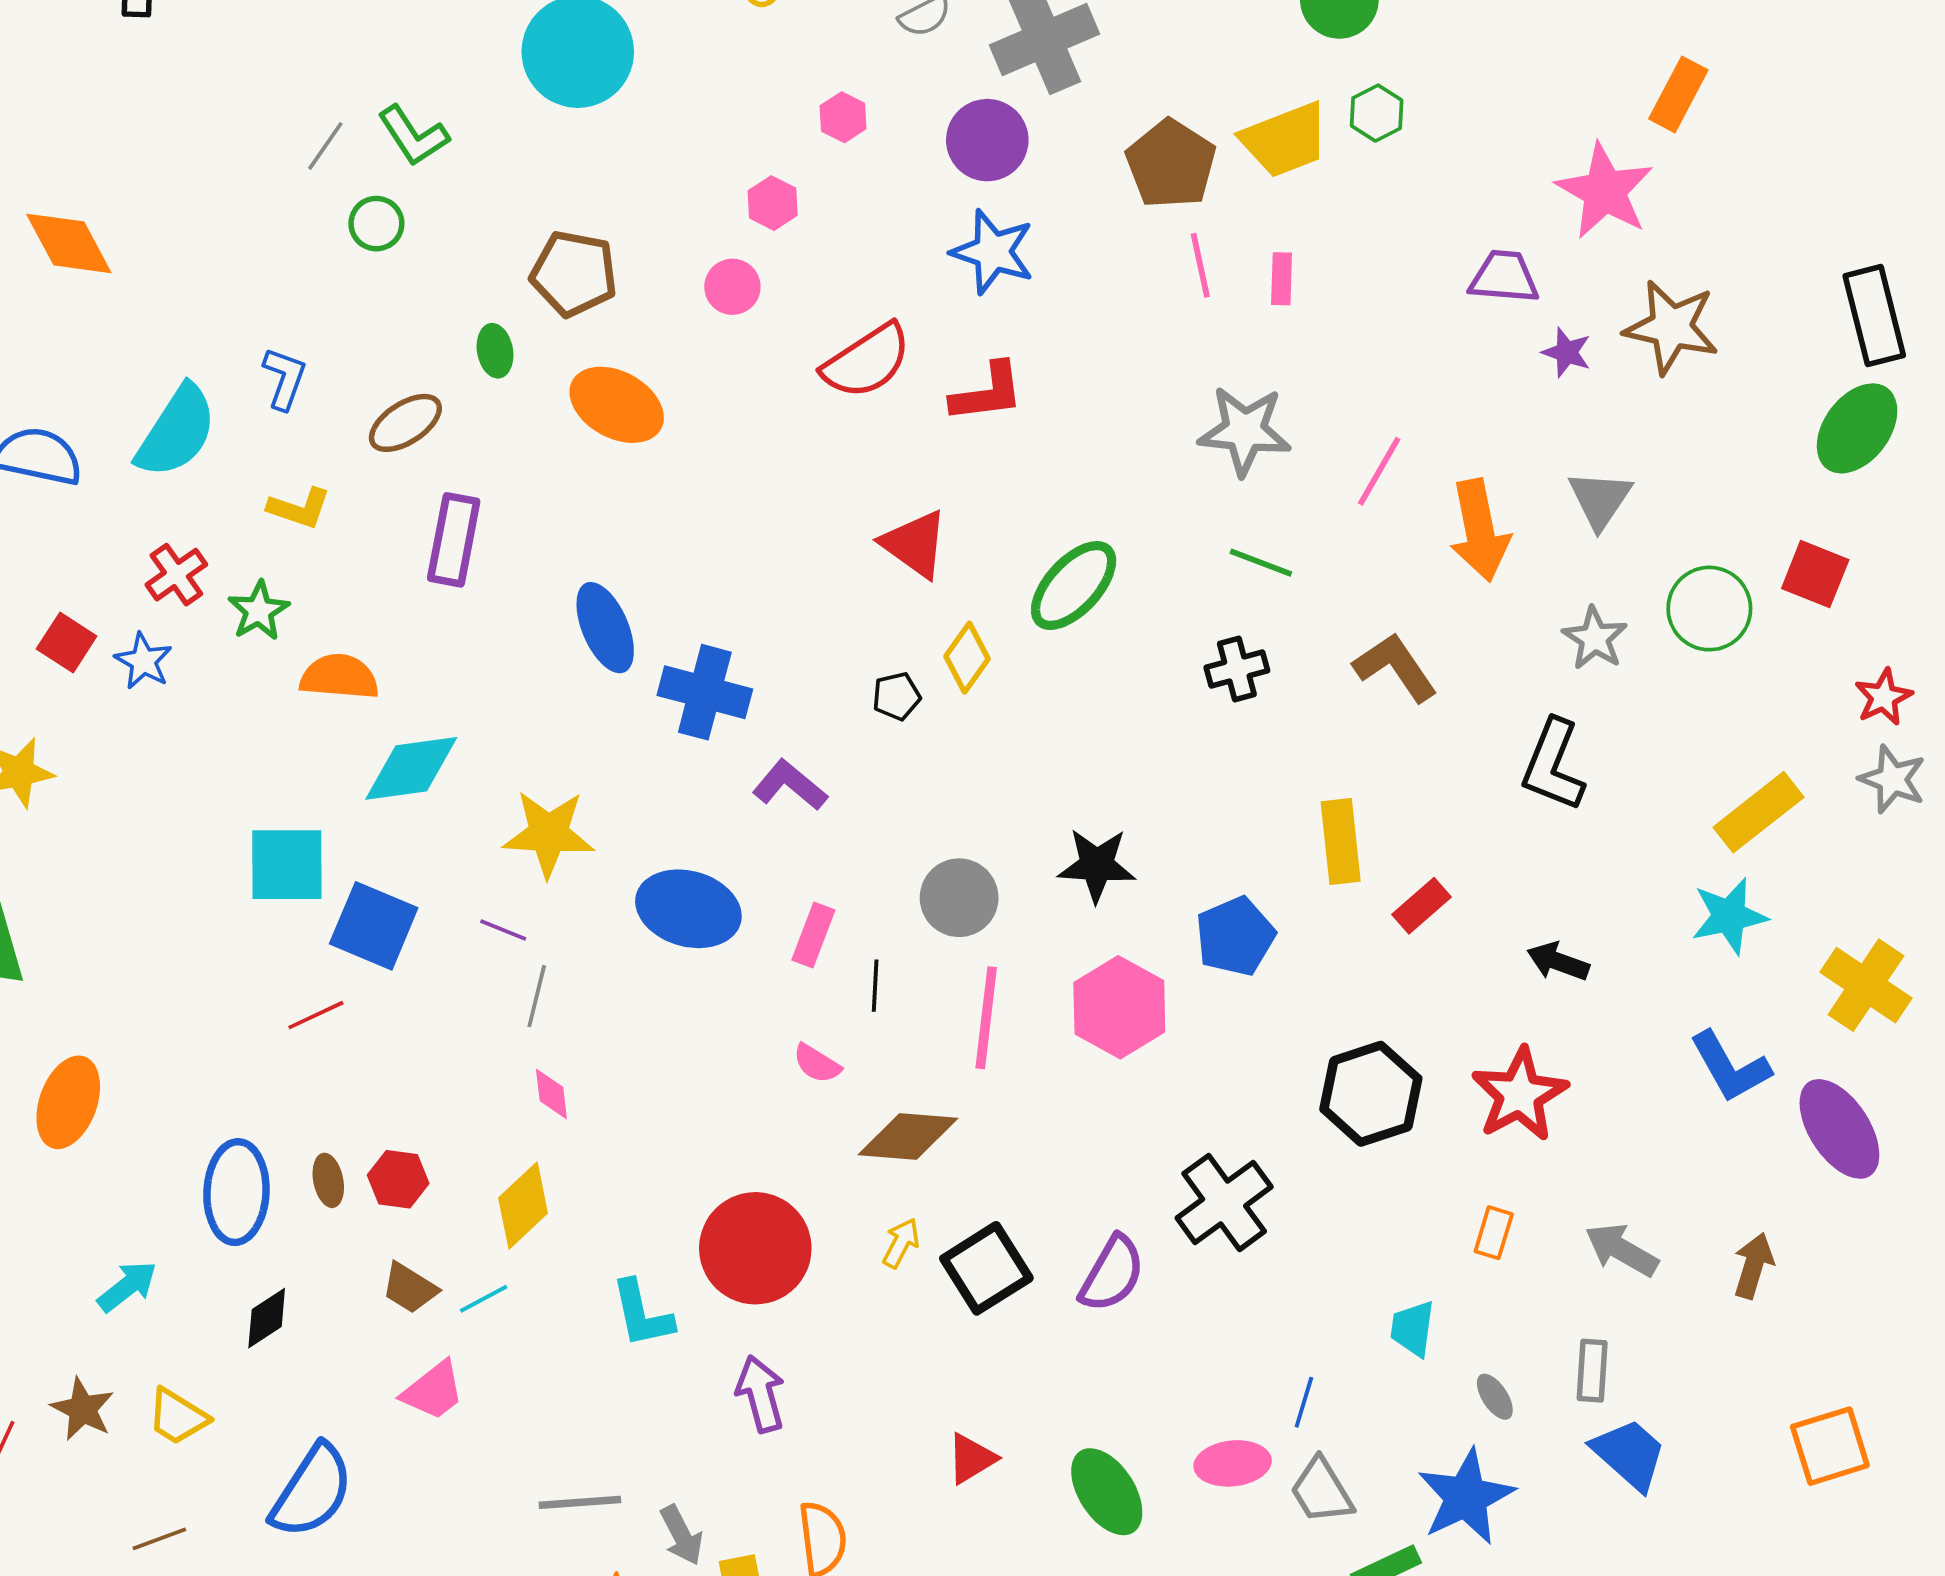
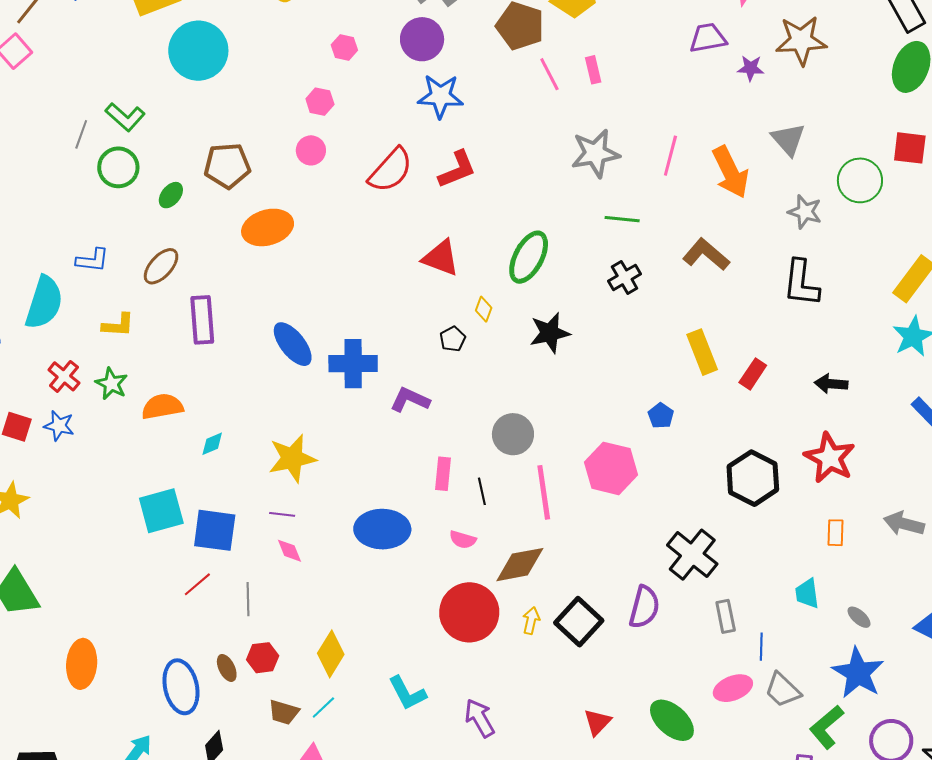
green circle: (376, 224) -> (118, 167), size x1.4
green ellipse: (495, 351) -> (171, 195), moved, turned 64
blue L-shape: (285, 378) -> (92, 260), turned 92
orange ellipse: (617, 405) -> (268, 227), turned -30
yellow diamond: (967, 658) -> (484, 309), size x0.7
cyan diamond: (411, 768) -> (212, 444), size x0.5
black star: (1097, 865) -> (550, 333), moved
blue ellipse: (688, 909) -> (382, 529), moved
blue pentagon: (1235, 936) -> (661, 416), size x0.6
gray line: (537, 996) -> (248, 599), moved
pink diamond: (551, 1094) -> (289, 551), moved
red circle: (755, 1248) -> (469, 612), moved
gray rectangle: (1592, 1371) -> (726, 616), moved

